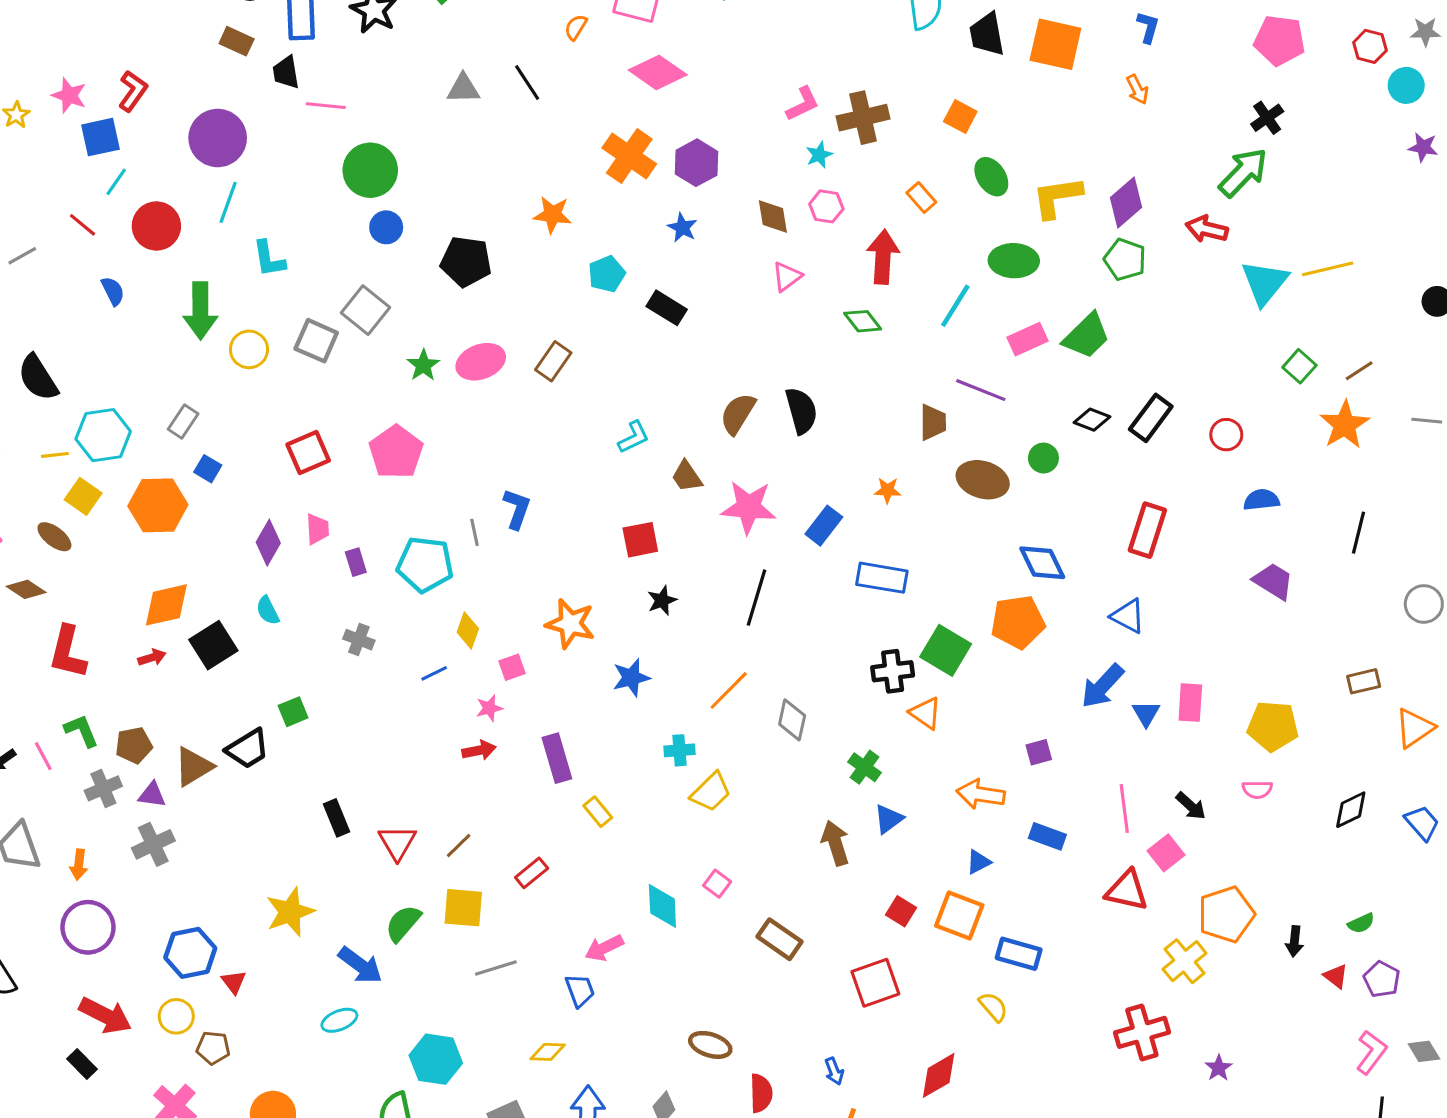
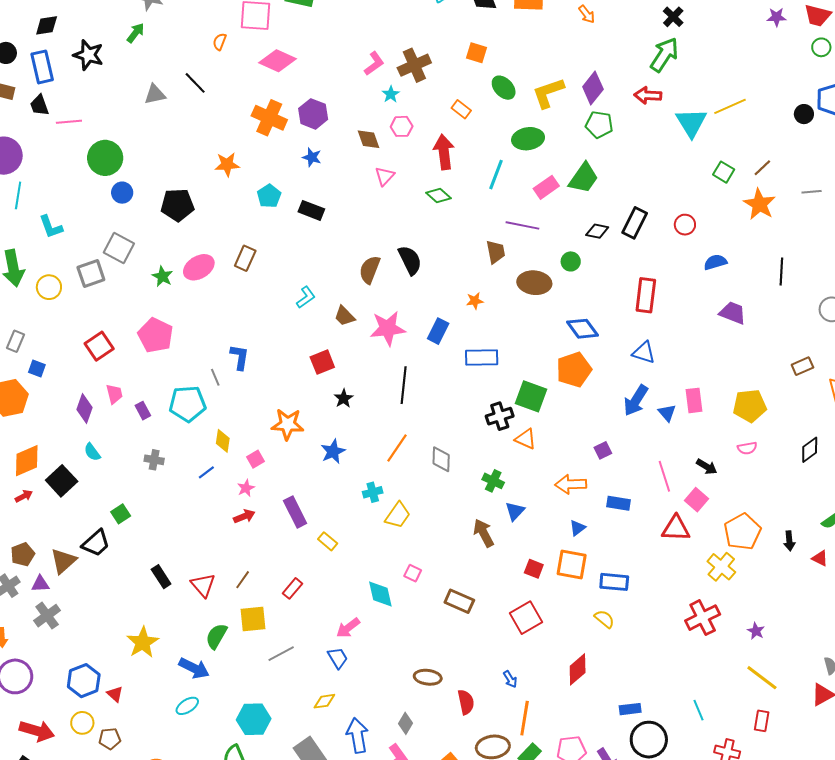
gray square: (316, 341) -> (91, 274), turned -32

